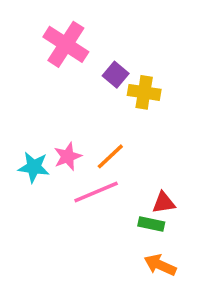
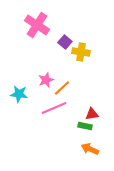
pink star: (68, 156) -> (46, 80), moved

